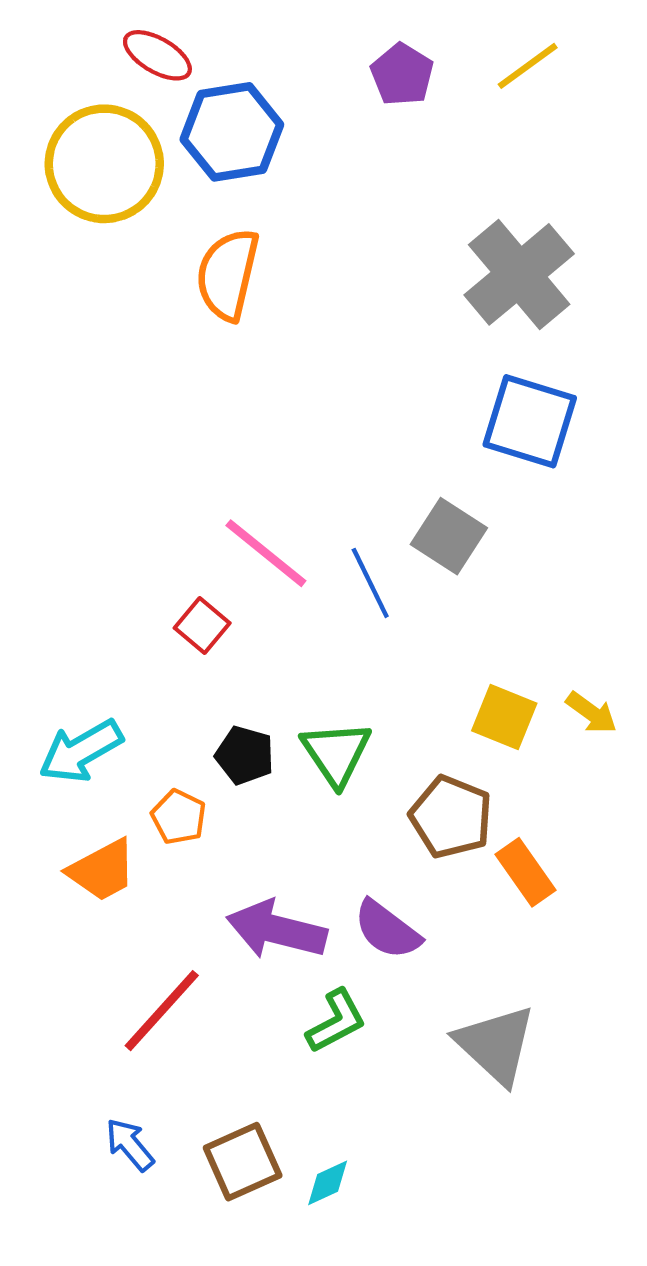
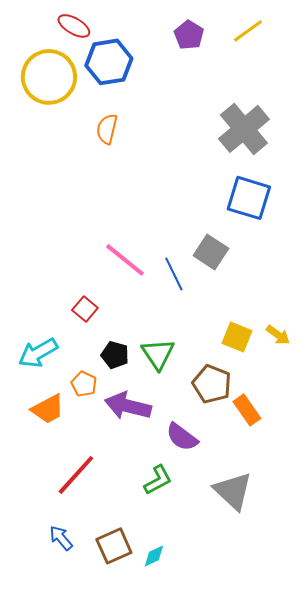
orange semicircle: (228, 274) -> (107, 129), size x0.7
red square: (202, 625) -> (85, 309), moved
purple arrow: (277, 930) -> (128, 406), moved

